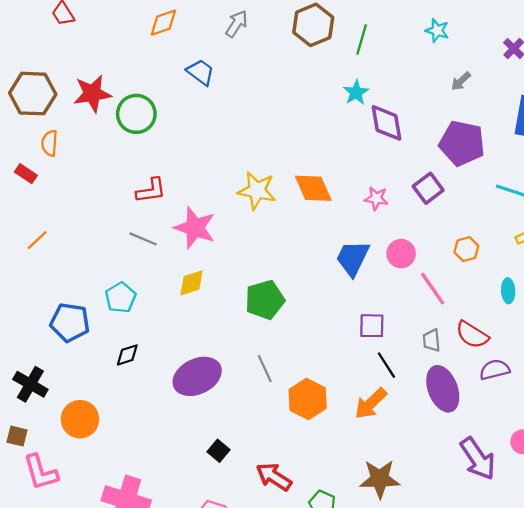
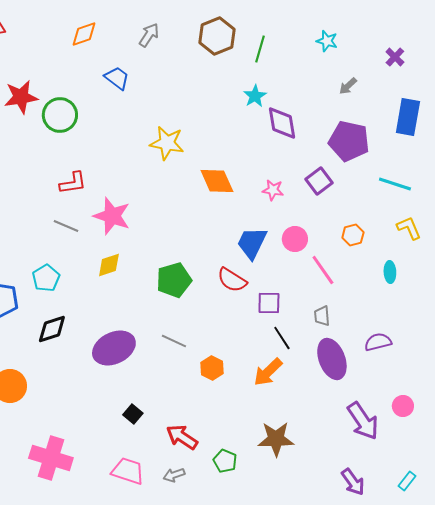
yellow star: (257, 190) -> (167, 143), moved
red semicircle: (472, 335) -> (232, 280), moved
black diamond: (127, 355) -> (52, 329), size x1.4
gray line: (265, 369) -> (174, 341), turned -40
orange hexagon: (308, 399) -> (212, 368), size x0.7

